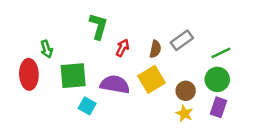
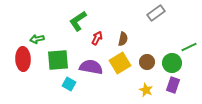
green L-shape: (98, 26) -> (78, 21), turned -140
gray rectangle: (182, 40) -> (156, 13), moved
green arrow: (47, 49) -> (37, 39), turned 96
green line: (221, 53) -> (189, 47), moved
brown circle: (186, 91) -> (147, 62), moved

